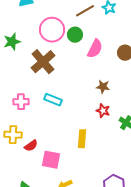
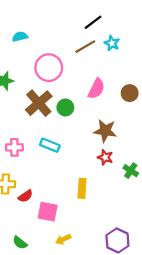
green circle: (75, 35) -> (65, 107), moved
brown star: (103, 87) -> (105, 131), size x1.5

